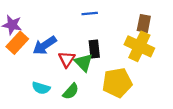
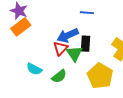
blue arrow: (45, 45) -> (68, 35), moved
yellow pentagon: (117, 83) -> (100, 76), turned 30

